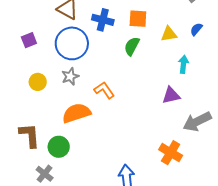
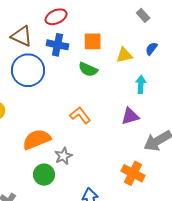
green semicircle: (132, 46) -> (88, 69), turned -90
gray star: (70, 76) -> (63, 156), moved
orange L-shape: (104, 90) -> (80, 115), moved
green circle: (59, 147) -> (44, 175), moved

